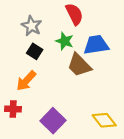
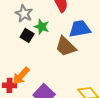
green star: (65, 41) -> (42, 27), moved
orange arrow: (26, 81) -> (21, 76), moved

